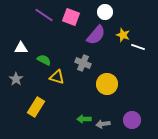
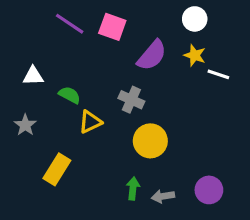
white circle: (105, 12) -> (195, 19), moved
yellow triangle: (57, 77) -> (90, 122), turned -42
yellow circle: (107, 84) -> (150, 141), moved
green arrow: (84, 119) -> (133, 188), turned 96

